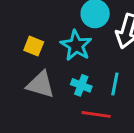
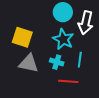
yellow square: (34, 46) -> (22, 37), size x1.5
cyan star: (76, 46) -> (63, 39), moved

